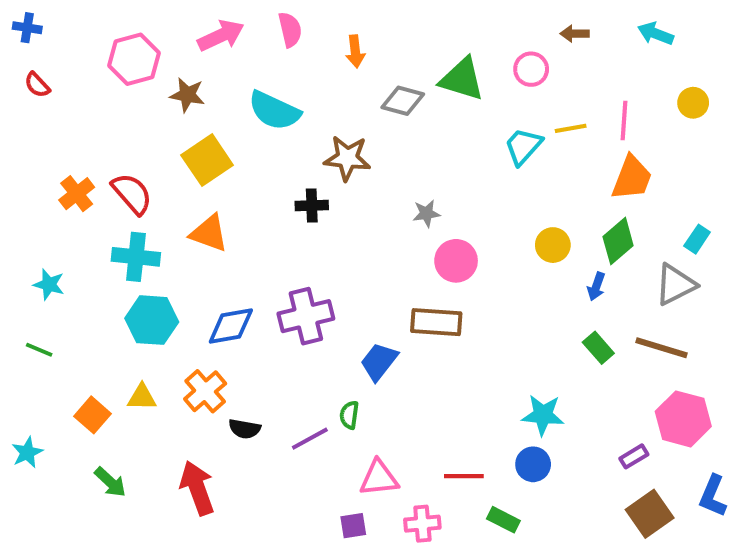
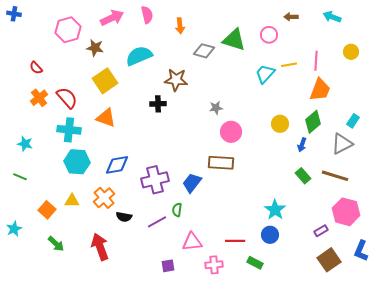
red semicircle: (37, 85) -> (36, 68), moved
cyan semicircle: (274, 111) -> (139, 56), turned 132
purple cross: (306, 316) -> (155, 180), moved
cyan star: (543, 415) -> (275, 210), turned 30
purple square: (353, 526) -> (168, 266), moved

